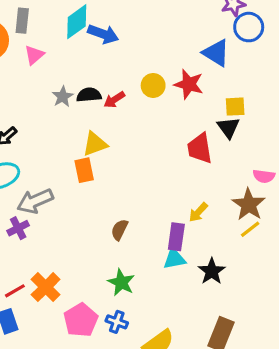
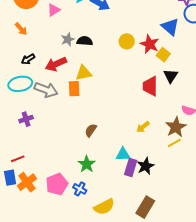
red arrow: (114, 100) -> (56, 64), moved, size x1.5
yellow square: (235, 107) -> (163, 55), moved, turned 32
gray arrow: (35, 201) -> (46, 90), moved, turned -145
purple rectangle: (176, 237) -> (131, 168), moved
orange cross: (46, 287) -> (27, 182), moved

